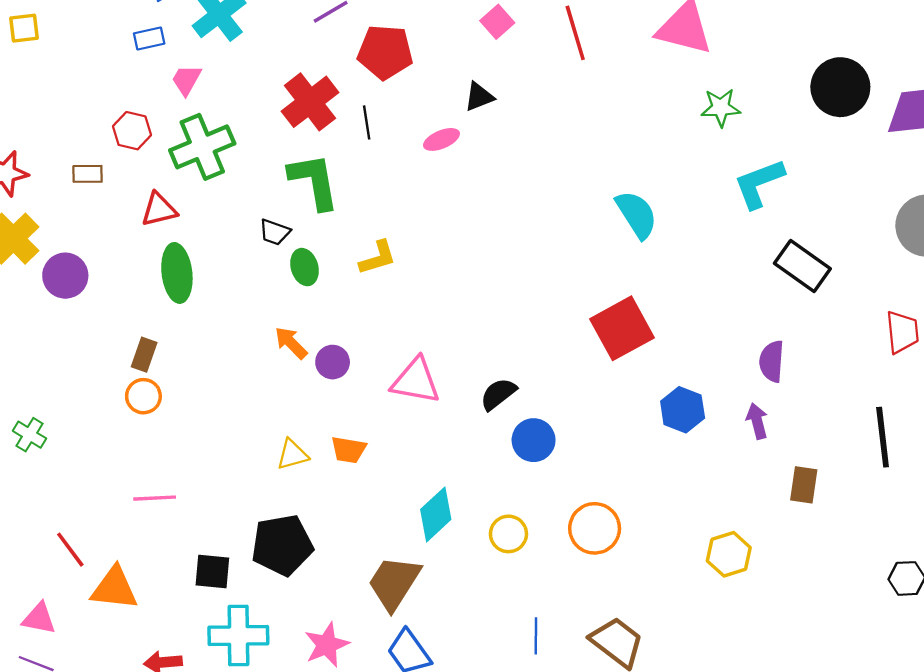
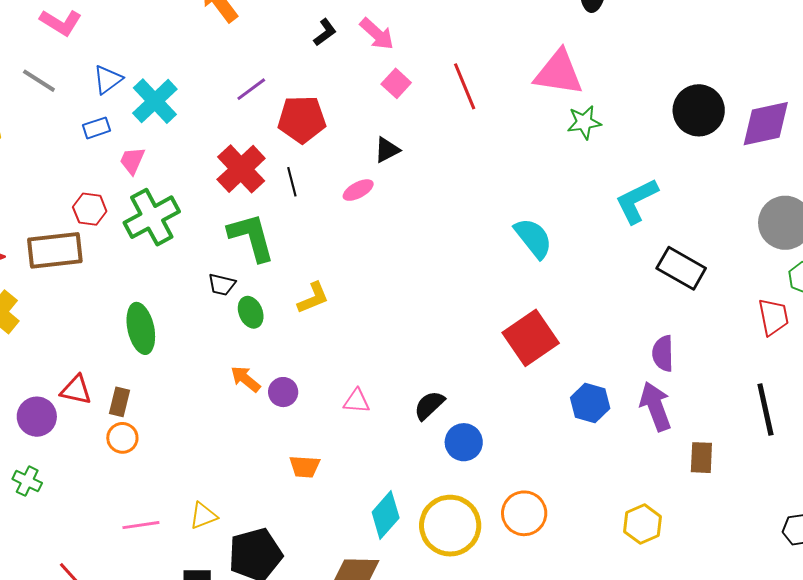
green star: (721, 108) -> (584, 122), moved
brown rectangle: (88, 174) -> (55, 250), size x2.0
red triangle: (159, 210) -> (76, 390), moved, turned 32
purple circle: (65, 276) -> (37, 417), moved
pink triangle: (416, 381) -> (357, 401), size x0.6
purple arrow: (757, 421) -> (655, 406), size x1.6
yellow triangle: (292, 455) -> (203, 516), moved
yellow circle: (508, 534) -> (450, 526), size x1.8

